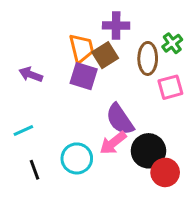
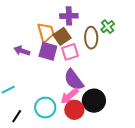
purple arrow: (31, 75) -> (22, 51), moved
pink square: (170, 87) -> (70, 52), moved
black line: (35, 170) -> (17, 116), turned 56
red circle: (165, 172) -> (74, 110), moved

